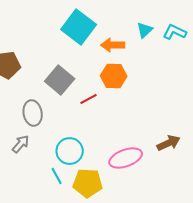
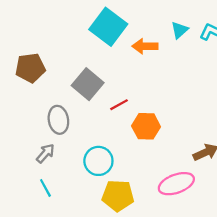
orange hexagon: (114, 76) -> (146, 126), moved
pink ellipse: (126, 158) -> (176, 184), moved
cyan line: (57, 176) -> (45, 188), moved

